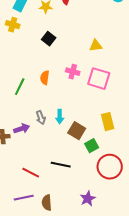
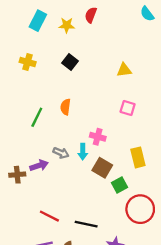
yellow cross: (13, 25) -> (28, 62), moved
pink cross: (73, 72) -> (98, 137), moved
pink square: (99, 79) -> (128, 108), size x0.6
gray arrow: (41, 118) -> (61, 153), turned -48
black line: (61, 165) -> (86, 224), moved

